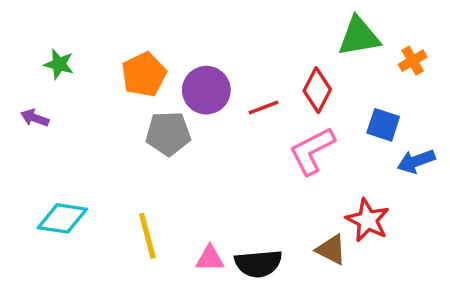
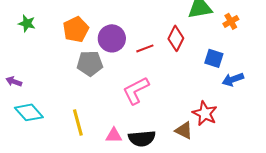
purple arrow: (35, 118) -> (14, 81), moved
pink L-shape: (312, 151) -> (136, 90), moved
cyan diamond: (62, 218) -> (29, 112), turned 40

